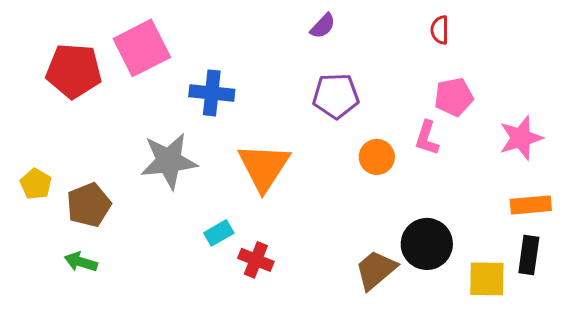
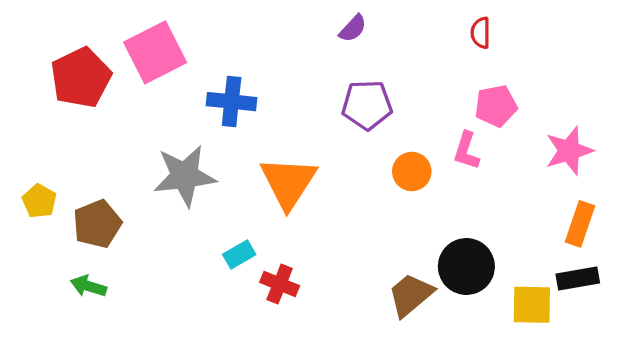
red pentagon: (74, 71) -> (81, 78), turned -30
orange rectangle: (531, 205) -> (580, 224), turned -66
black rectangle: (529, 255) -> (578, 279), turned 72

